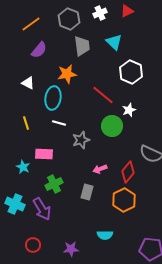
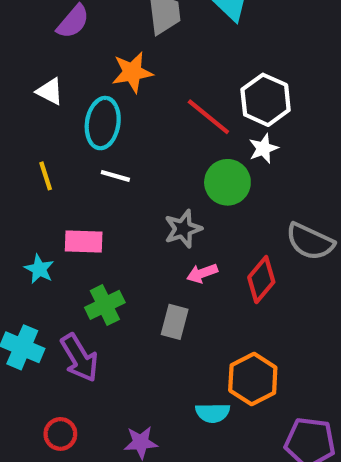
white hexagon: (131, 72) -> (266, 100), moved
gray star: (81, 140) -> (183, 229), moved
orange hexagon: (124, 200) -> (253, 379), moved

